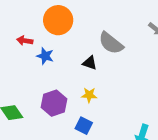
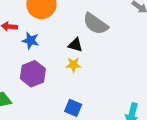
yellow star: (89, 95) -> (73, 65), moved
purple hexagon: (54, 103) -> (33, 74), moved

